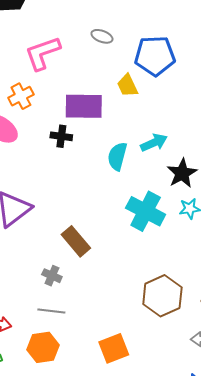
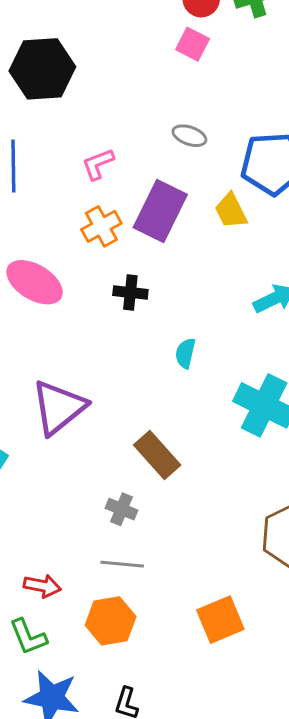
pink L-shape: (43, 53) -> (98, 164), size x0.6
orange cross: (21, 96) -> (101, 226), moved
purple rectangle: (84, 106) -> (160, 211), moved, turned -63
cyan semicircle: (117, 156) -> (185, 353), moved, size x0.7

